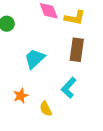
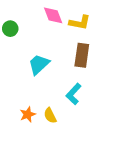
orange star: (21, 96) -> (28, 114), moved

